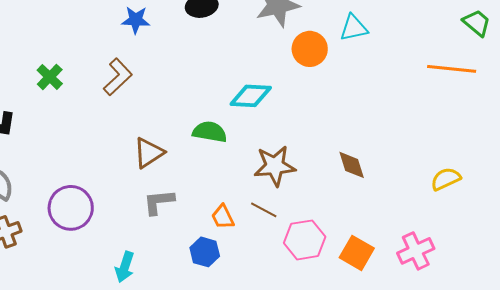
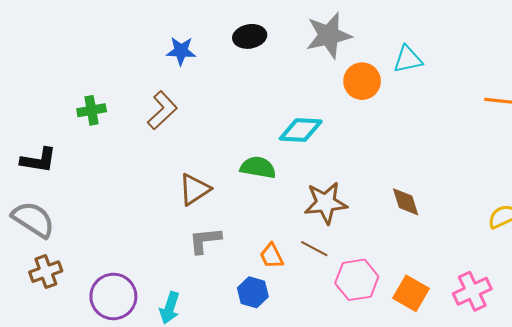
green cross: (50, 77) -> (92, 110), turned 36
purple circle: (71, 208) -> (113, 296), moved

